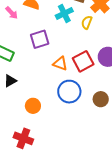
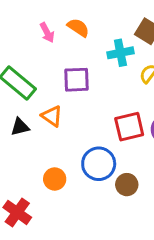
orange triangle: (60, 64) -> (52, 116), moved
brown circle: (101, 99) -> (127, 185), moved
orange circle: (33, 106) -> (55, 179), moved

